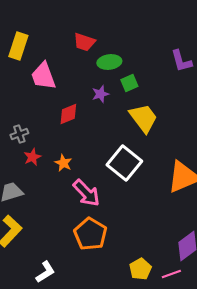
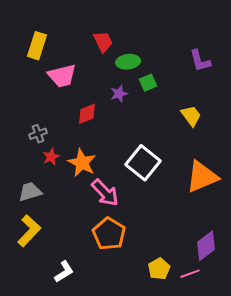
red trapezoid: (84, 42) -> (103, 42), turned -135
pink trapezoid: (43, 76) -> (62, 76), turned -84
yellow trapezoid: (143, 118) -> (191, 116), moved, size x0.7
orange star: (63, 163) -> (82, 163), size x1.6

